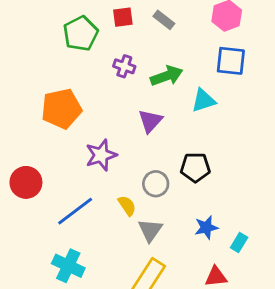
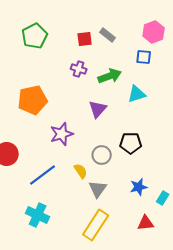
red square: (123, 17) -> (85, 39), moved
green pentagon: (81, 34) -> (35, 36), moved
blue square: (231, 61) -> (144, 57), moved, size x0.7

